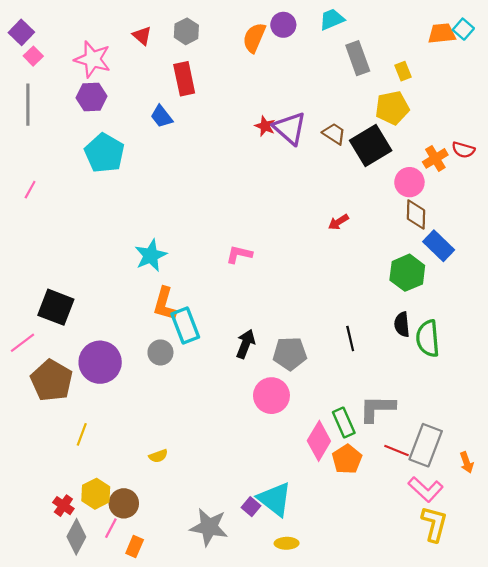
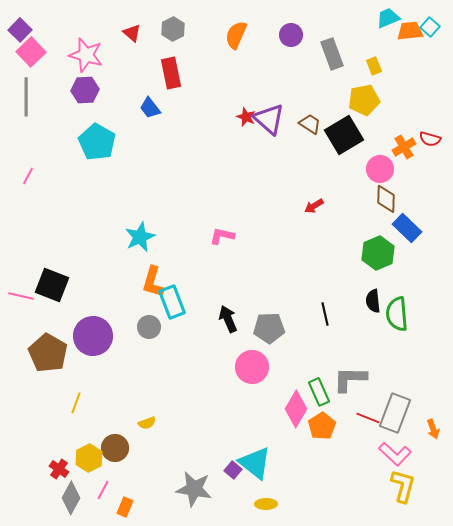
cyan trapezoid: (332, 19) -> (388, 18), moved
purple circle: (283, 25) -> (291, 35), moved
pink square: (33, 56) -> (31, 52), size x1.6
pink line: (22, 343) -> (21, 296), moved, turned 50
black arrow: (246, 344) -> (228, 319), turned -44
brown circle: (124, 503) -> (115, 448), moved

